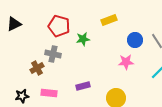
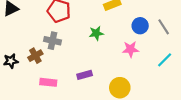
green star: (83, 39) -> (96, 33), moved
black star: (22, 96) -> (11, 61), moved

